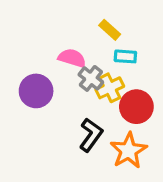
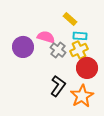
yellow cross: (110, 88) -> (79, 50), moved
purple circle: (36, 91) -> (23, 47), moved

